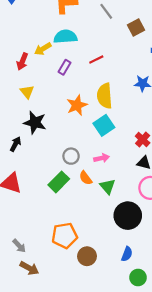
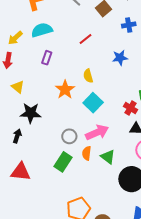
yellow arrow: (43, 49) -> (15, 38), moved
red line: (96, 59) -> (86, 39), moved
yellow semicircle: (105, 96) -> (88, 76), size x0.6
pink arrow: (102, 158) -> (97, 132), size x1.6
orange semicircle: (86, 178) -> (87, 153), turned 56

